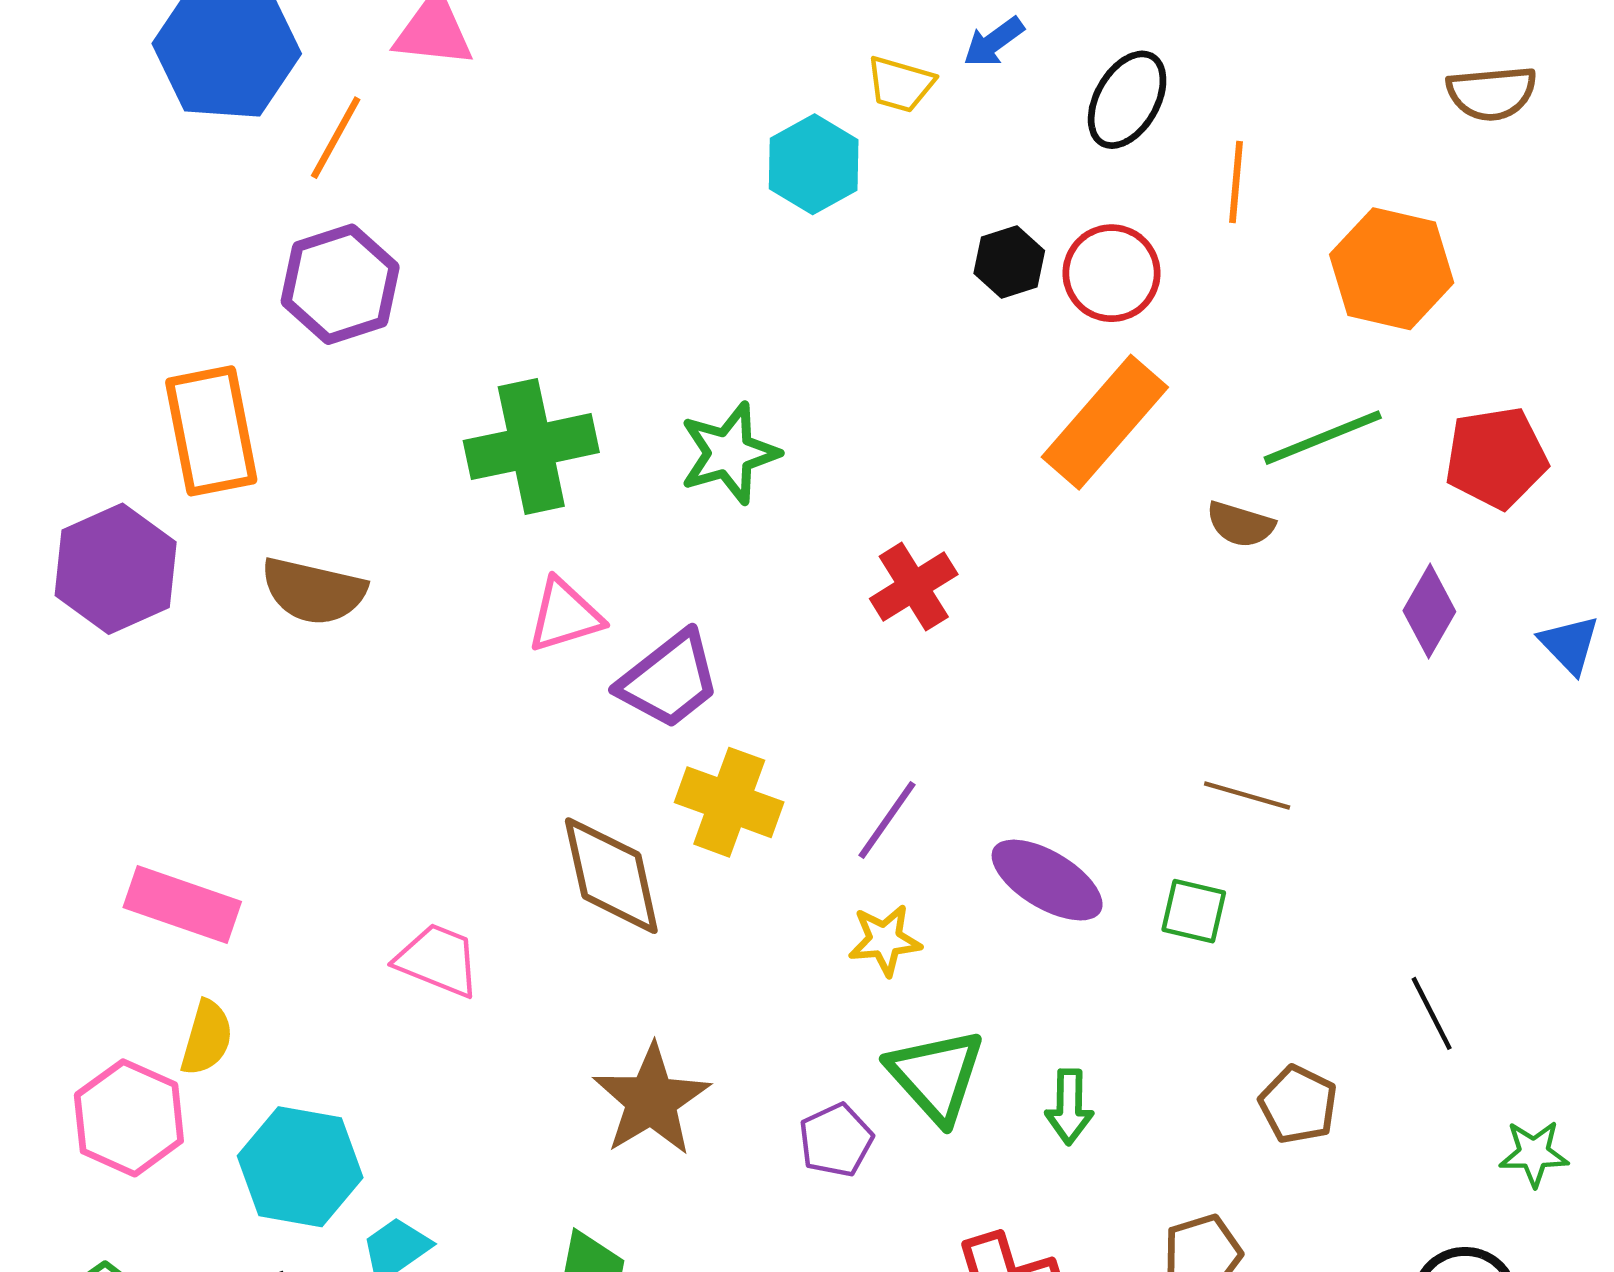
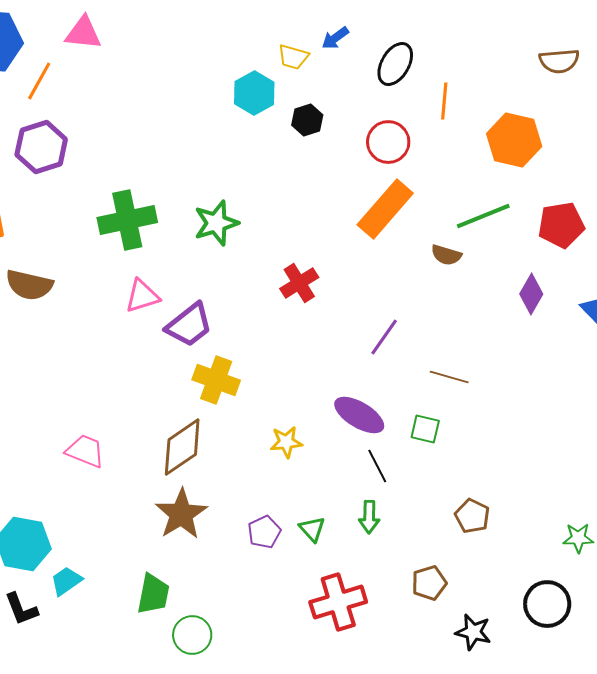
black hexagon: (1009, 262) -> (307, 120), moved
purple line: (887, 820) -> (384, 337), moved
brown diamond: (611, 876) -> (182, 447), moved, turned 68
black line: (1432, 1013) -> (377, 466), moved
green triangle: (936, 1076) -> (312, 529), moved, size x0.6

